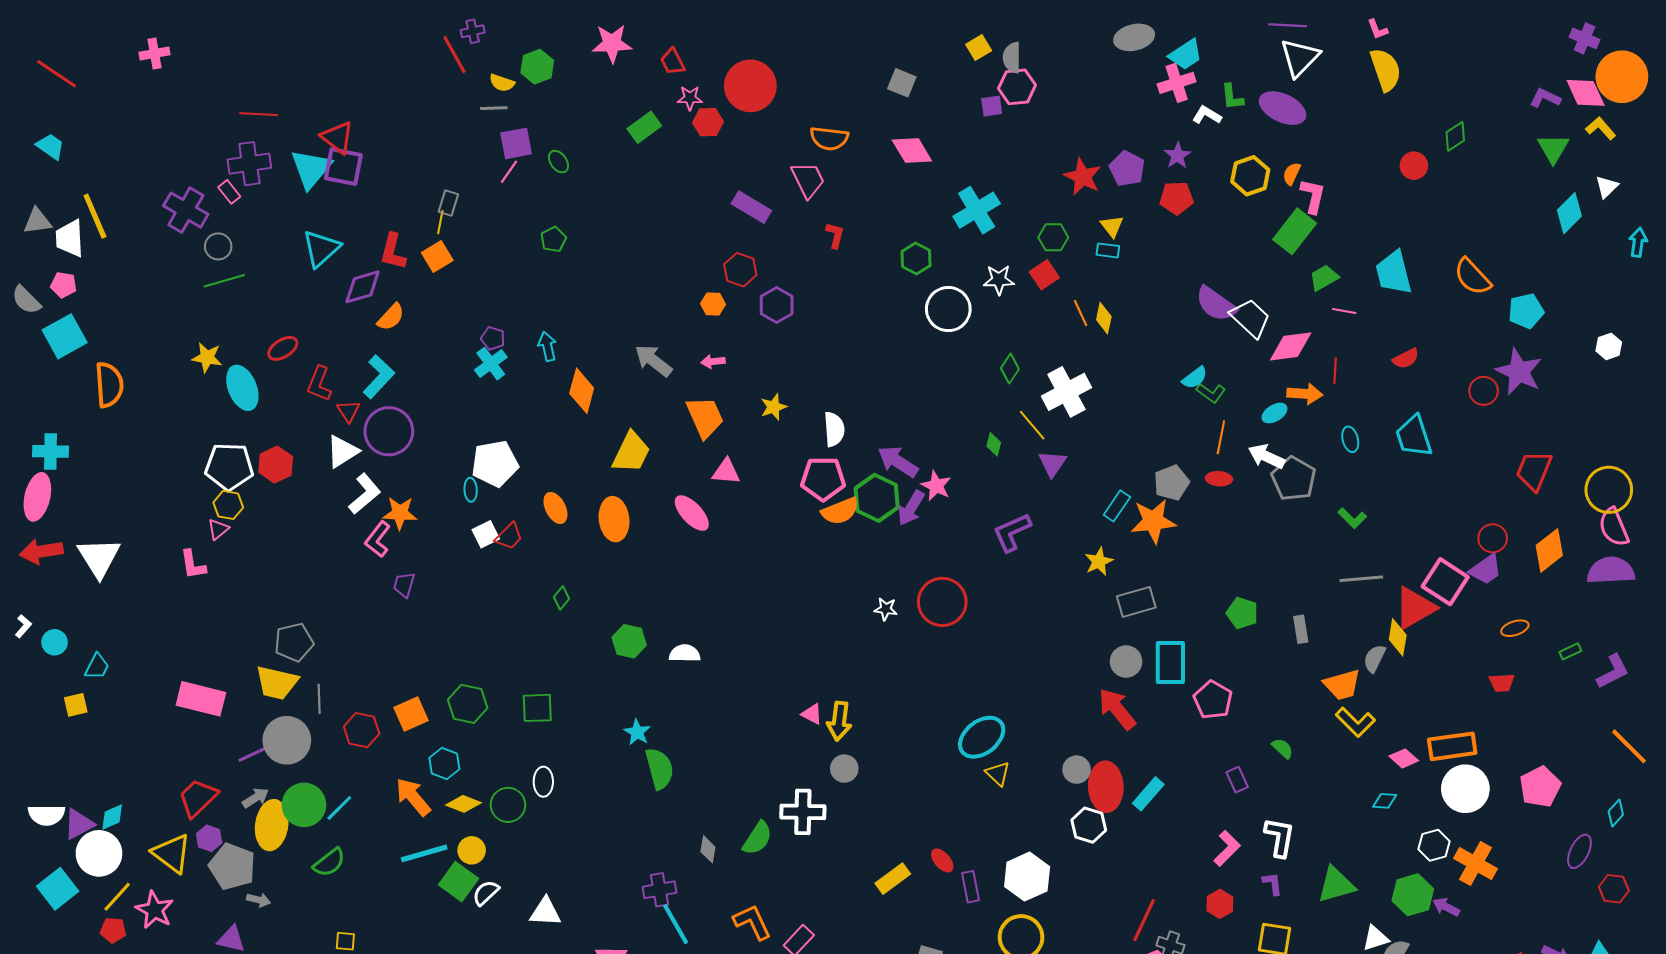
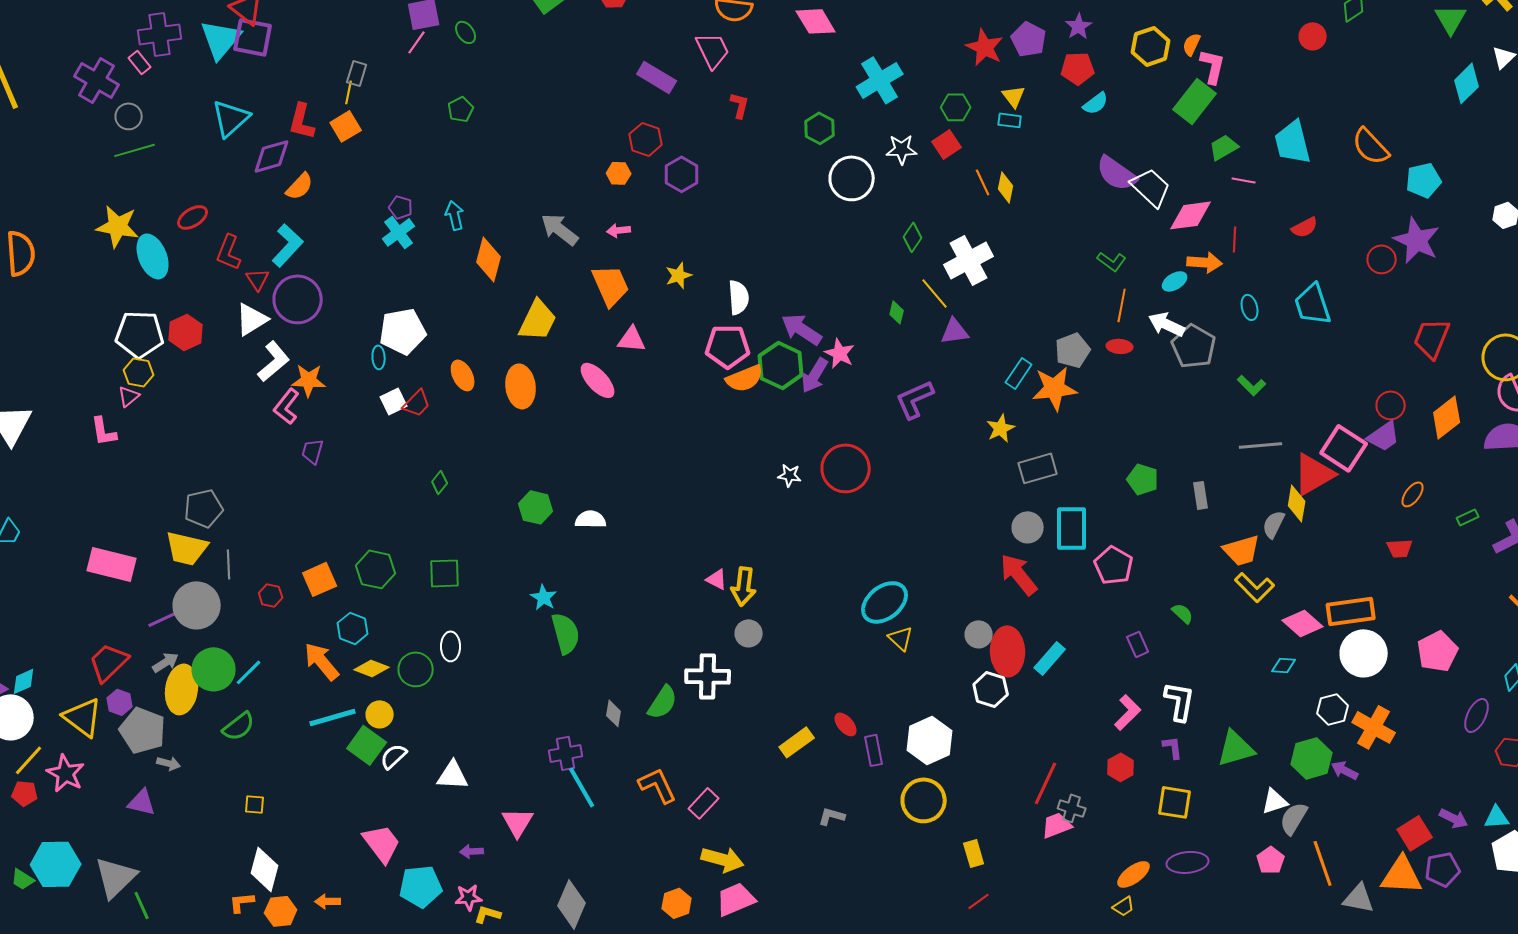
yellow star: (207, 358) -> (118, 226), size x1.4
cyan semicircle: (1195, 378) -> (1096, 103), moved
purple triangle: (1052, 464) -> (955, 331), turned 48
green diamond: (562, 598) -> (440, 482), moved
orange ellipse: (1515, 628) -> (1413, 494), turned -36
red hexagon: (362, 730) -> (271, 595), size x0.7
pink diamond: (1404, 758) -> (1303, 623), size x1.4

